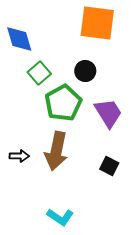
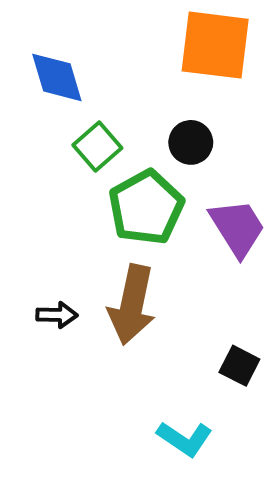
black square: (109, 166) -> (239, 366), moved
cyan L-shape: (60, 217) -> (185, 439), moved

